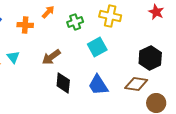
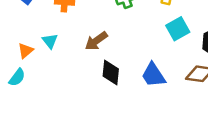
cyan square: (97, 47) -> (178, 29), moved

